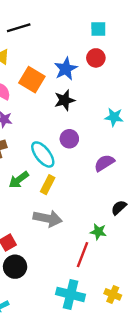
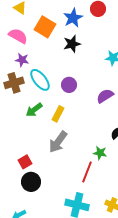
purple circle: (69, 139) -> (69, 85), moved
cyan ellipse: (43, 154) -> (40, 80), moved
gray arrow: (48, 218) -> (58, 142), turned 115

